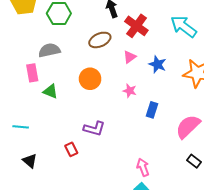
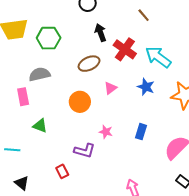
cyan arrow: (184, 26) -> (158, 57), moved
pink triangle: (130, 57) -> (111, 88), moved
green triangle: (51, 91) -> (40, 126), moved
pink star: (130, 91) -> (106, 132), moved

